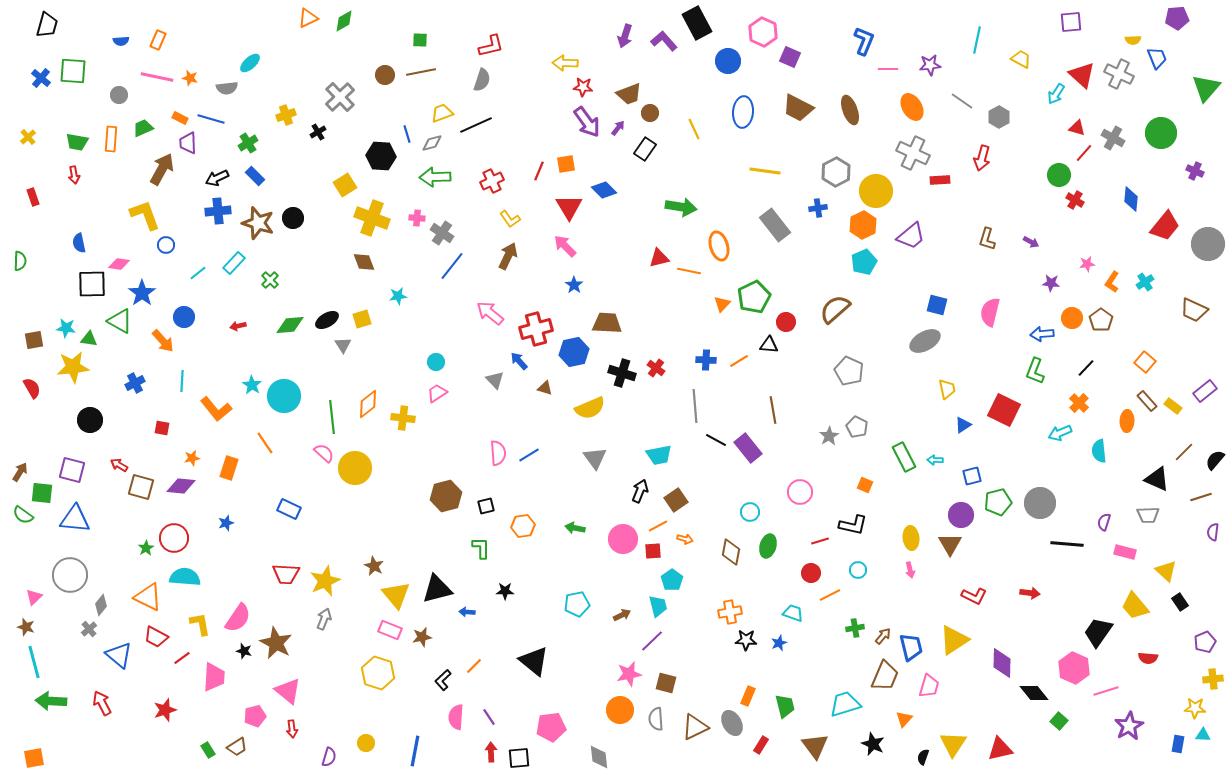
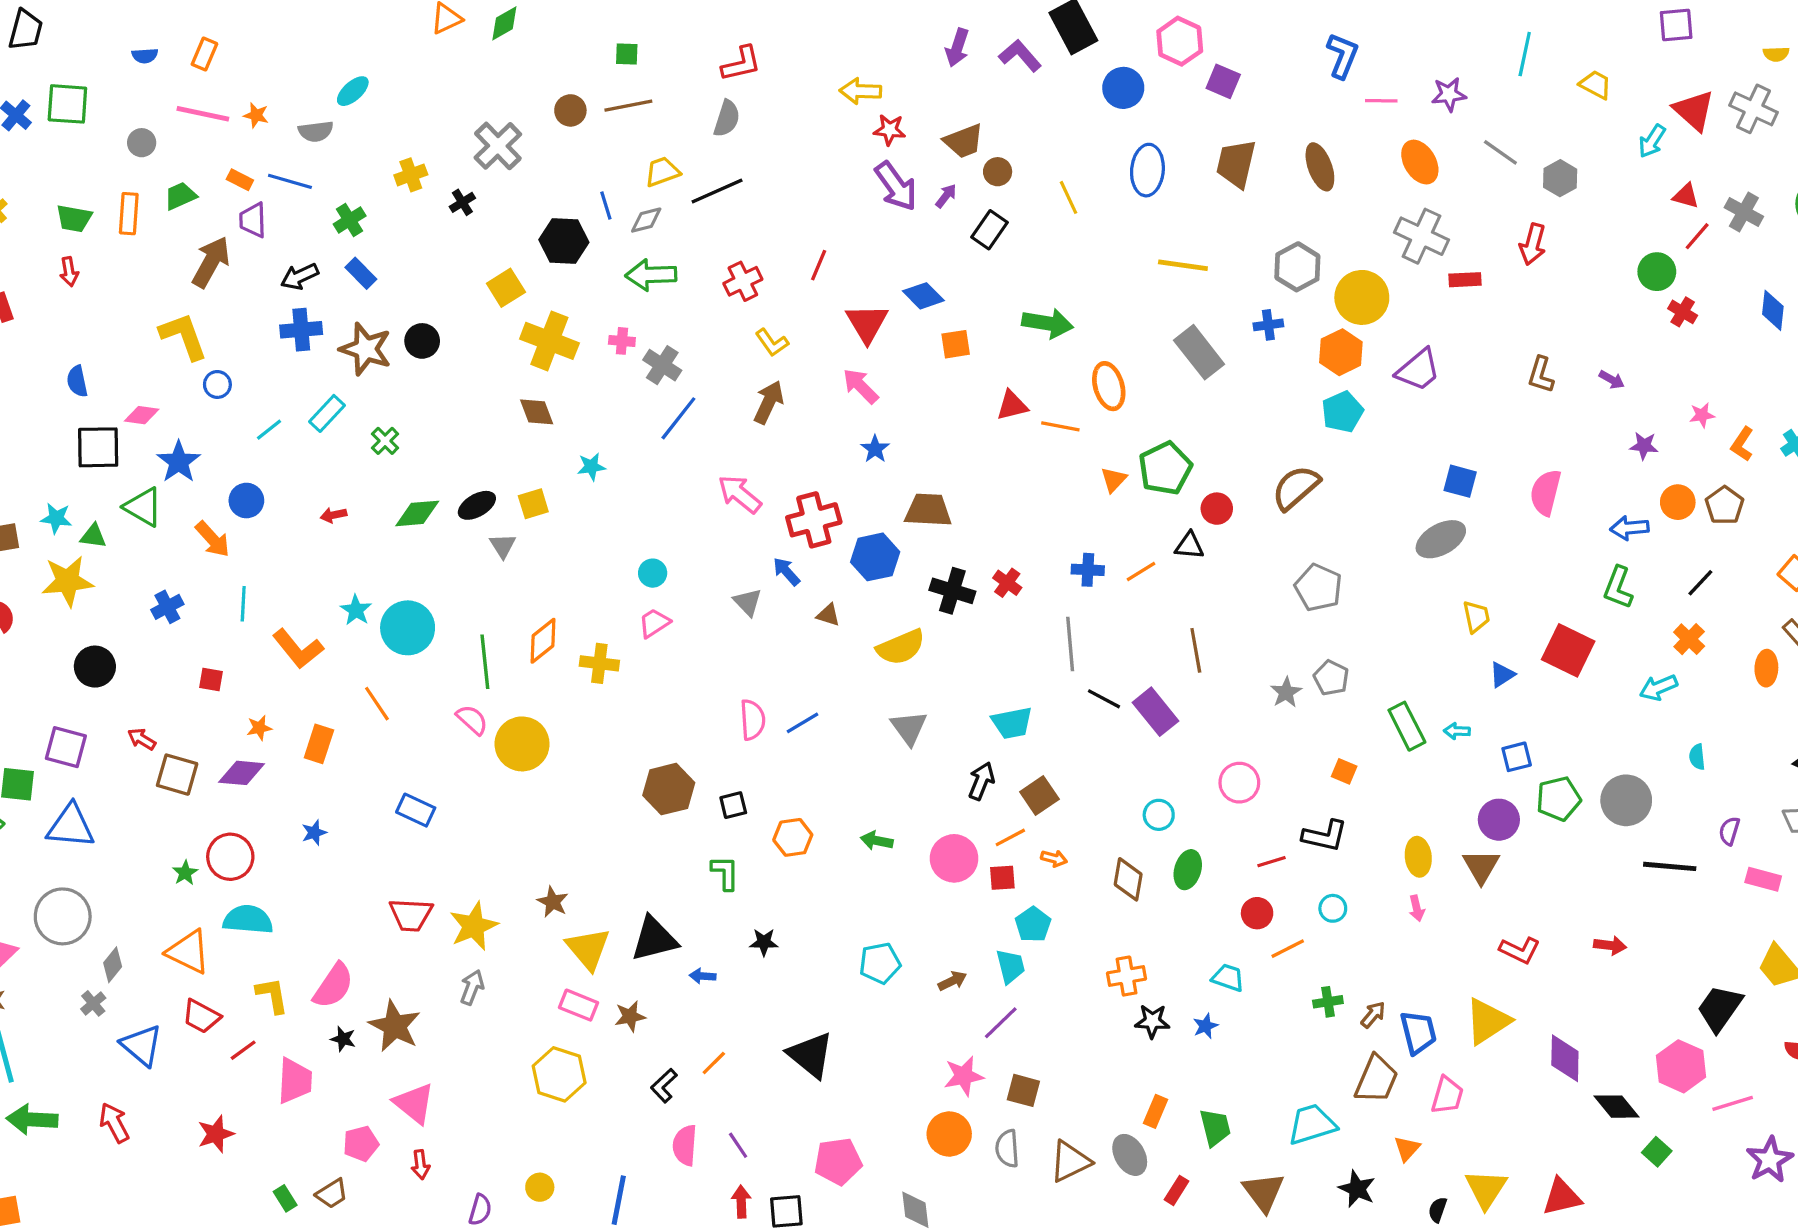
brown trapezoid: (798, 108) -> (1236, 164), turned 76
orange square: (566, 164) -> (956, 344), moved
cyan semicircle: (1099, 451) -> (1697, 757), moved, size x0.7

